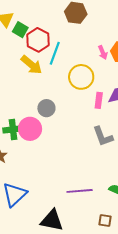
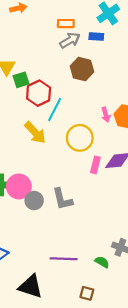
green square: (20, 30) -> (21, 80), turned 35
yellow arrow: (31, 65) -> (35, 133), moved
gray circle: (46, 108) -> (34, 201), moved
gray L-shape: (103, 136) -> (62, 199), moved

